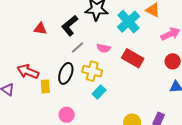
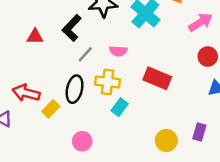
red rectangle: (133, 58) -> (157, 78), moved
yellow rectangle: (45, 86) -> (51, 109), turned 56

